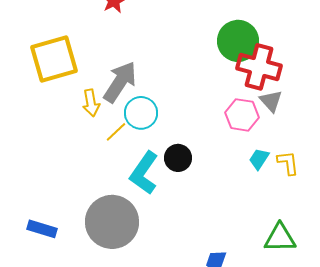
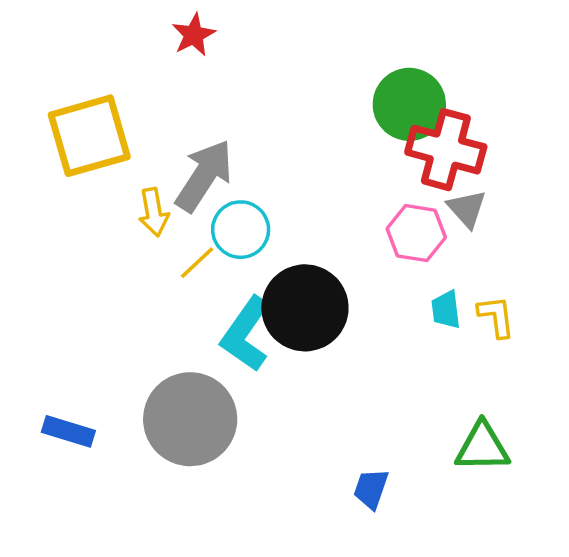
black circle: (178, 158) -> (305, 308), size x1.8
cyan trapezoid: (259, 159) -> (446, 310), turned -40

